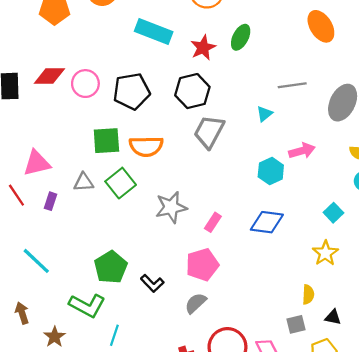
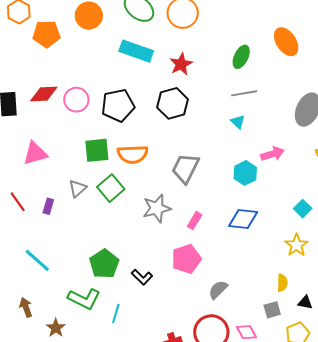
green ellipse: (241, 37) -> (241, 57), moved
gray line: (292, 85) -> (244, 93), moved
cyan triangle: (264, 114) -> (238, 122), turned -35
gray trapezoid: (209, 132) -> (185, 168), moved
pink triangle: (37, 163) -> (35, 153), moved
gray triangle: (84, 182) -> (77, 188), turned -36
gray semicircle: (196, 303) -> (218, 290), moved
cyan line: (114, 335) -> (116, 313), moved

